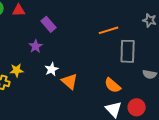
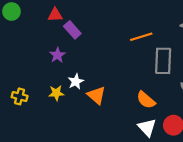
red triangle: (19, 10) -> (55, 15), moved
yellow star: (17, 70) -> (56, 93), moved

